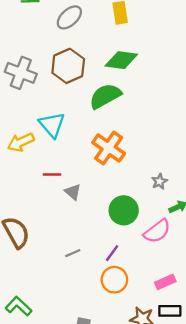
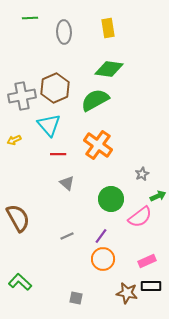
gray ellipse: (69, 17) -> (64, 32), turned -50
brown hexagon: (68, 66) -> (55, 88), moved
gray cross: (21, 73) -> (22, 96), moved, turned -32
yellow arrow: (21, 142) -> (14, 140), moved, size x0.6
red line: (52, 175) -> (58, 154), moved

